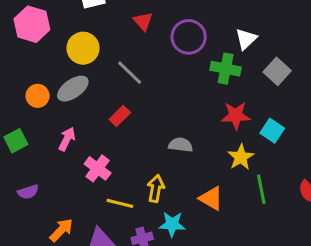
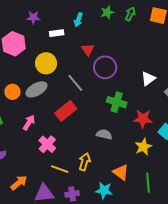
purple circle: (189, 37) -> (105, 67), moved
white triangle: (246, 39) -> (148, 79), moved
green cross: (226, 69) -> (117, 102), moved
red rectangle: (120, 116) -> (66, 111), size x1.5
green line: (261, 189) -> (148, 183), moved
cyan star: (172, 224) -> (104, 190), moved

